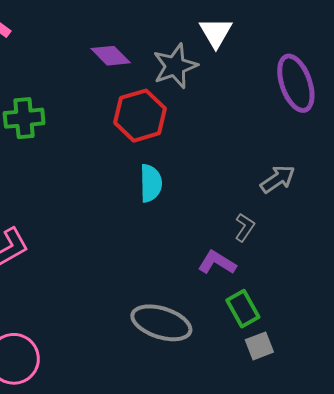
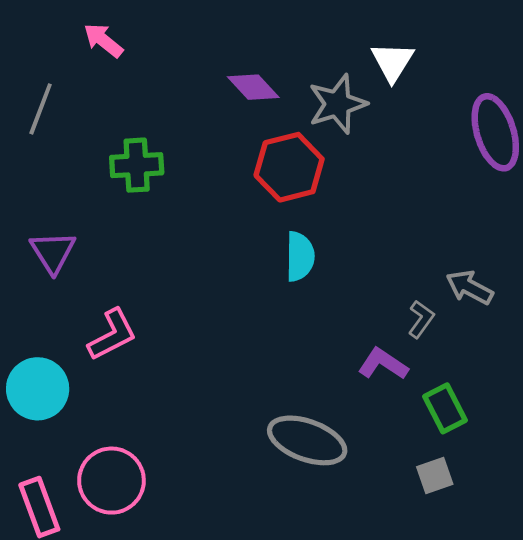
gray arrow: (278, 179) -> (470, 287), moved, turned -120
green rectangle: (243, 309) -> (445, 408), moved

